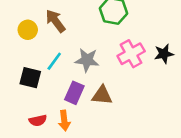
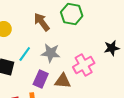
brown arrow: (55, 21) -> (42, 22), moved
pink cross: (131, 54) -> (84, 65), moved

